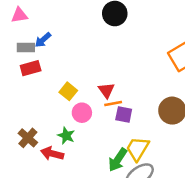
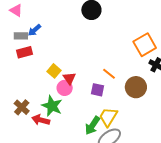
pink triangle: (19, 15) -> (16, 10), turned 40
red triangle: (106, 90) -> (69, 78), moved
orange line: (113, 104) -> (109, 74), moved, turned 48
green star: (66, 136) -> (52, 106), size x1.5

